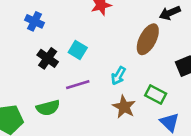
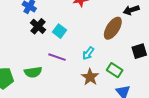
black cross: (48, 58) -> (38, 26), moved
purple line: (78, 85) -> (57, 57), turned 30

